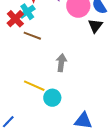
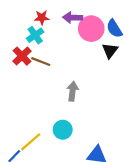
red cross: (15, 19) -> (22, 56), moved
yellow line: (34, 86) -> (31, 142), moved, turned -65

